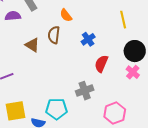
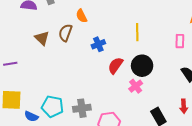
red semicircle: (101, 64) -> (115, 65), moved
gray cross: (85, 91) -> (82, 108), moved

